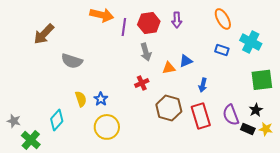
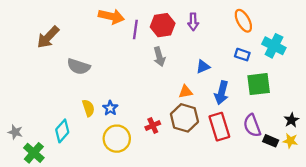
orange triangle: (169, 68) -> (186, 92), moved
green square: (262, 80) -> (259, 84), moved
red cross: (142, 83) -> (153, 126), moved
blue arrow: (203, 85) -> (222, 93), size x1.5
black star: (256, 110) -> (291, 120), moved

